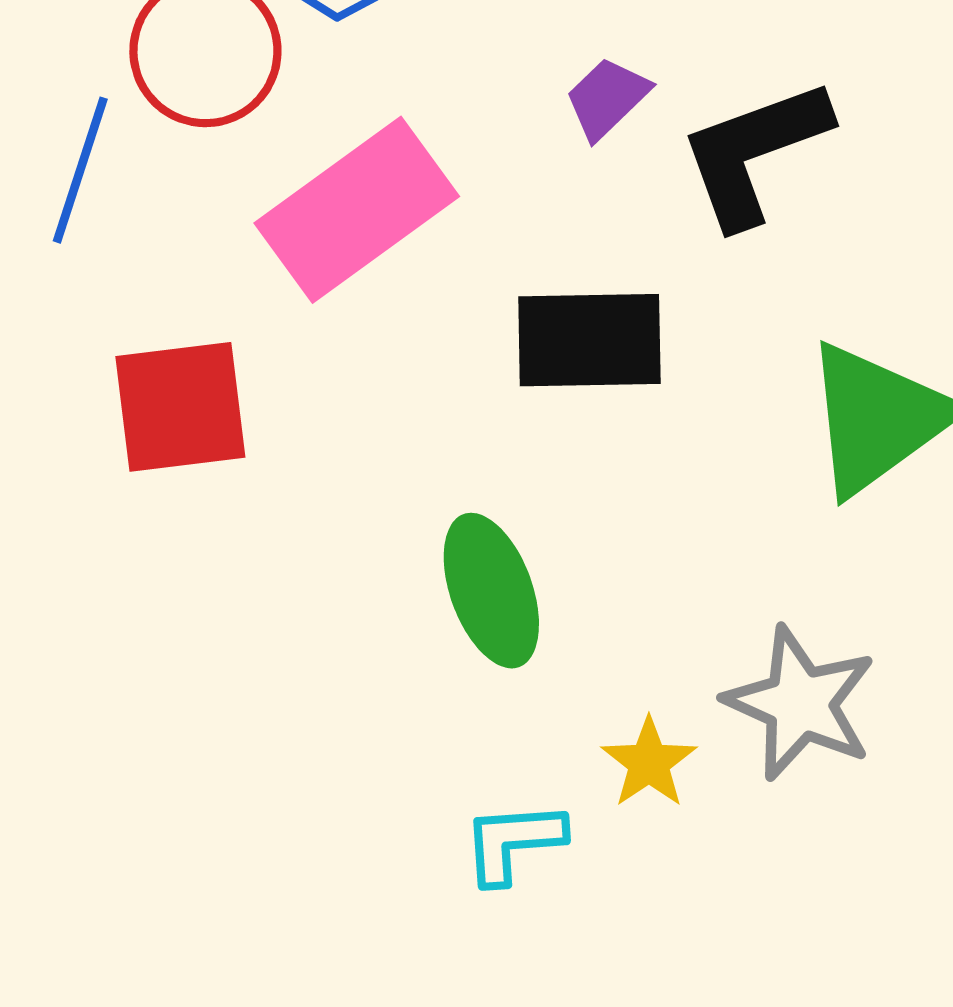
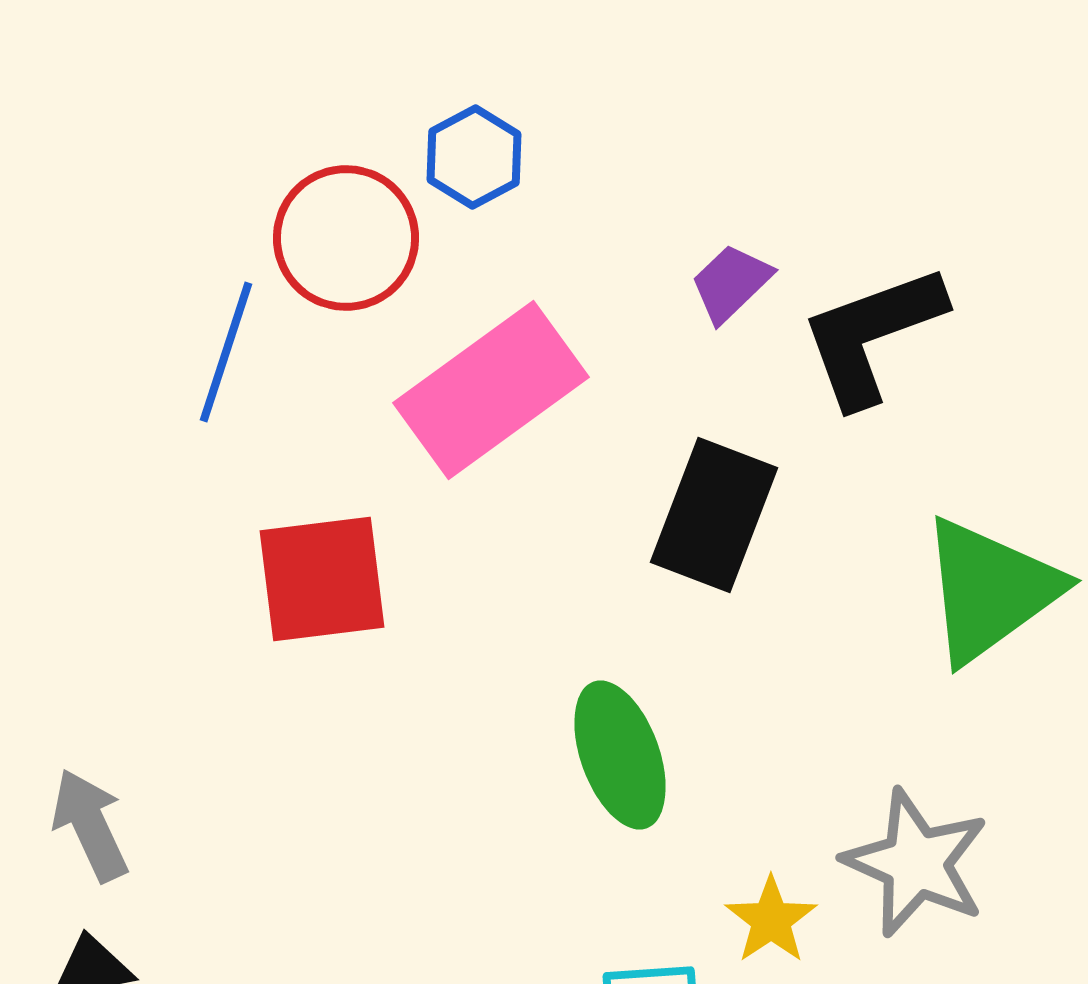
black rectangle: (589, 340) -> (714, 515), turned -68

